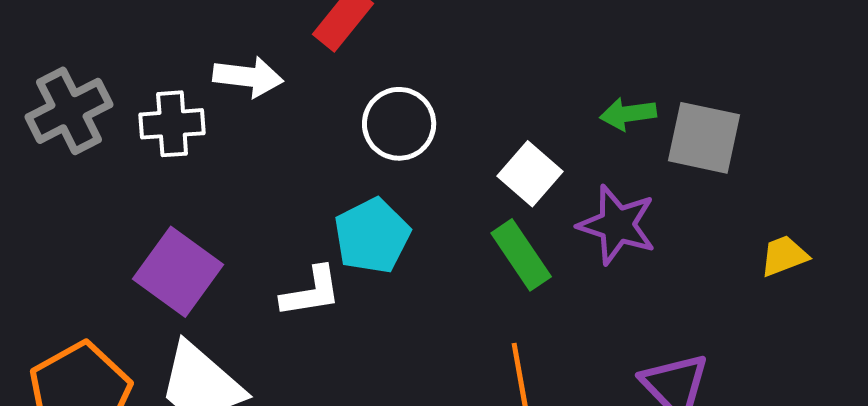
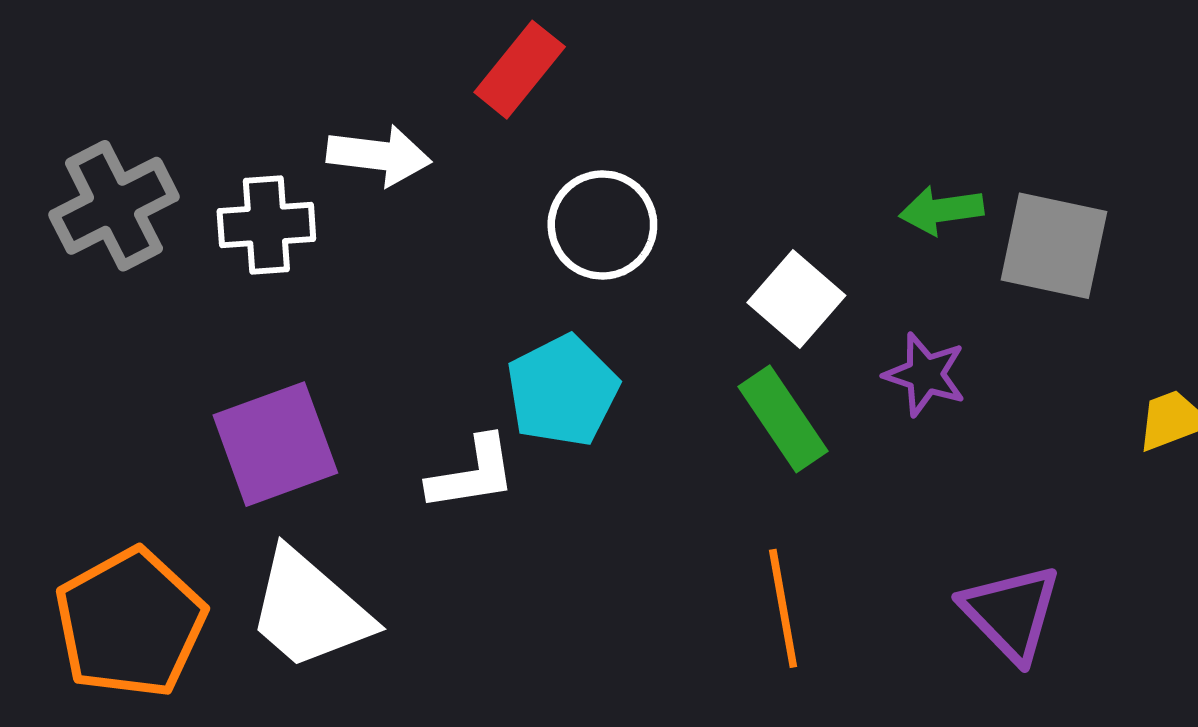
purple star: (617, 225) -> (925, 374), size x0.7
purple square: (178, 272) -> (275, 444), turned 34

